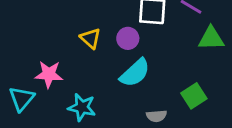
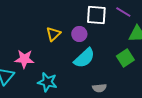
yellow triangle: (90, 38) -> (53, 34), turned 35
green square: (194, 96) -> (125, 58), moved

